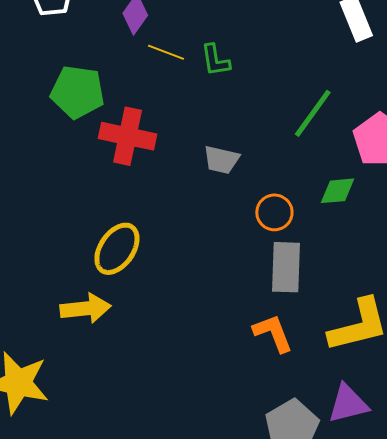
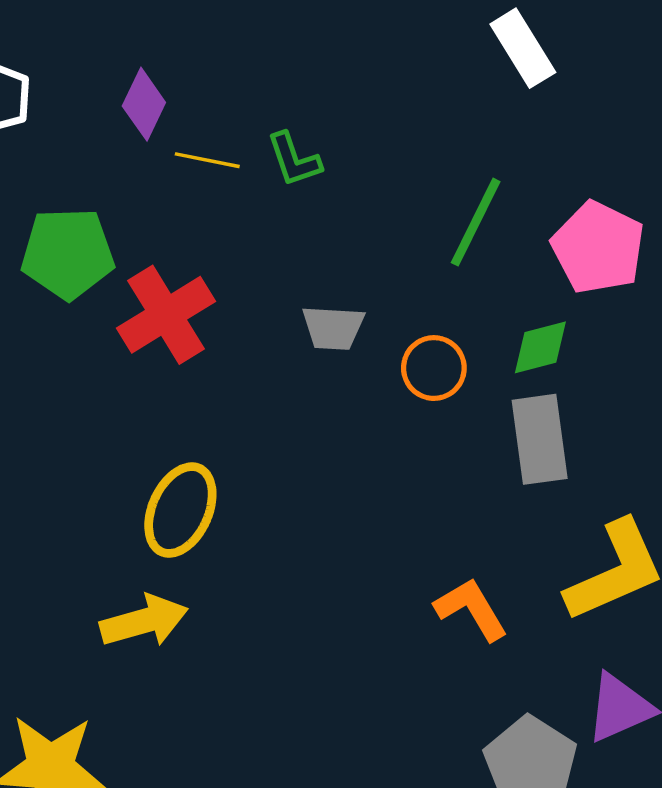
red cross: (128, 136) -> (166, 315), turned -34
orange circle: (274, 212) -> (434, 368), moved
gray rectangle: (286, 267) -> (540, 439), moved

